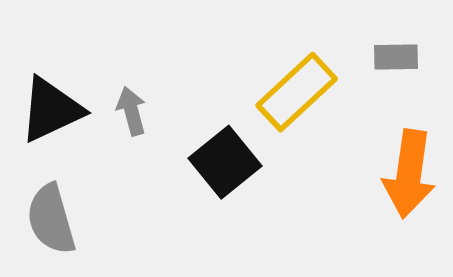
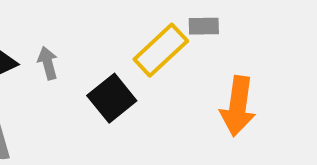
gray rectangle: (396, 57) -> (204, 26), moved

